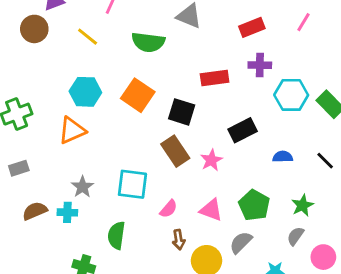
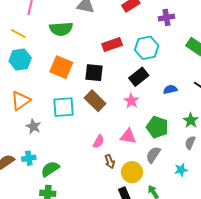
purple cross: (260, 65) -> (166, 17), moved
cyan hexagon: (85, 92) -> (20, 60), moved
cyan hexagon: (291, 95) -> (147, 48), moved
pink star: (211, 160) -> (131, 101), moved
cyan square: (132, 184) -> (64, 107), moved
gray star: (82, 187) -> (33, 126), moved
green semicircle: (116, 235) -> (50, 169), moved, turned 60

